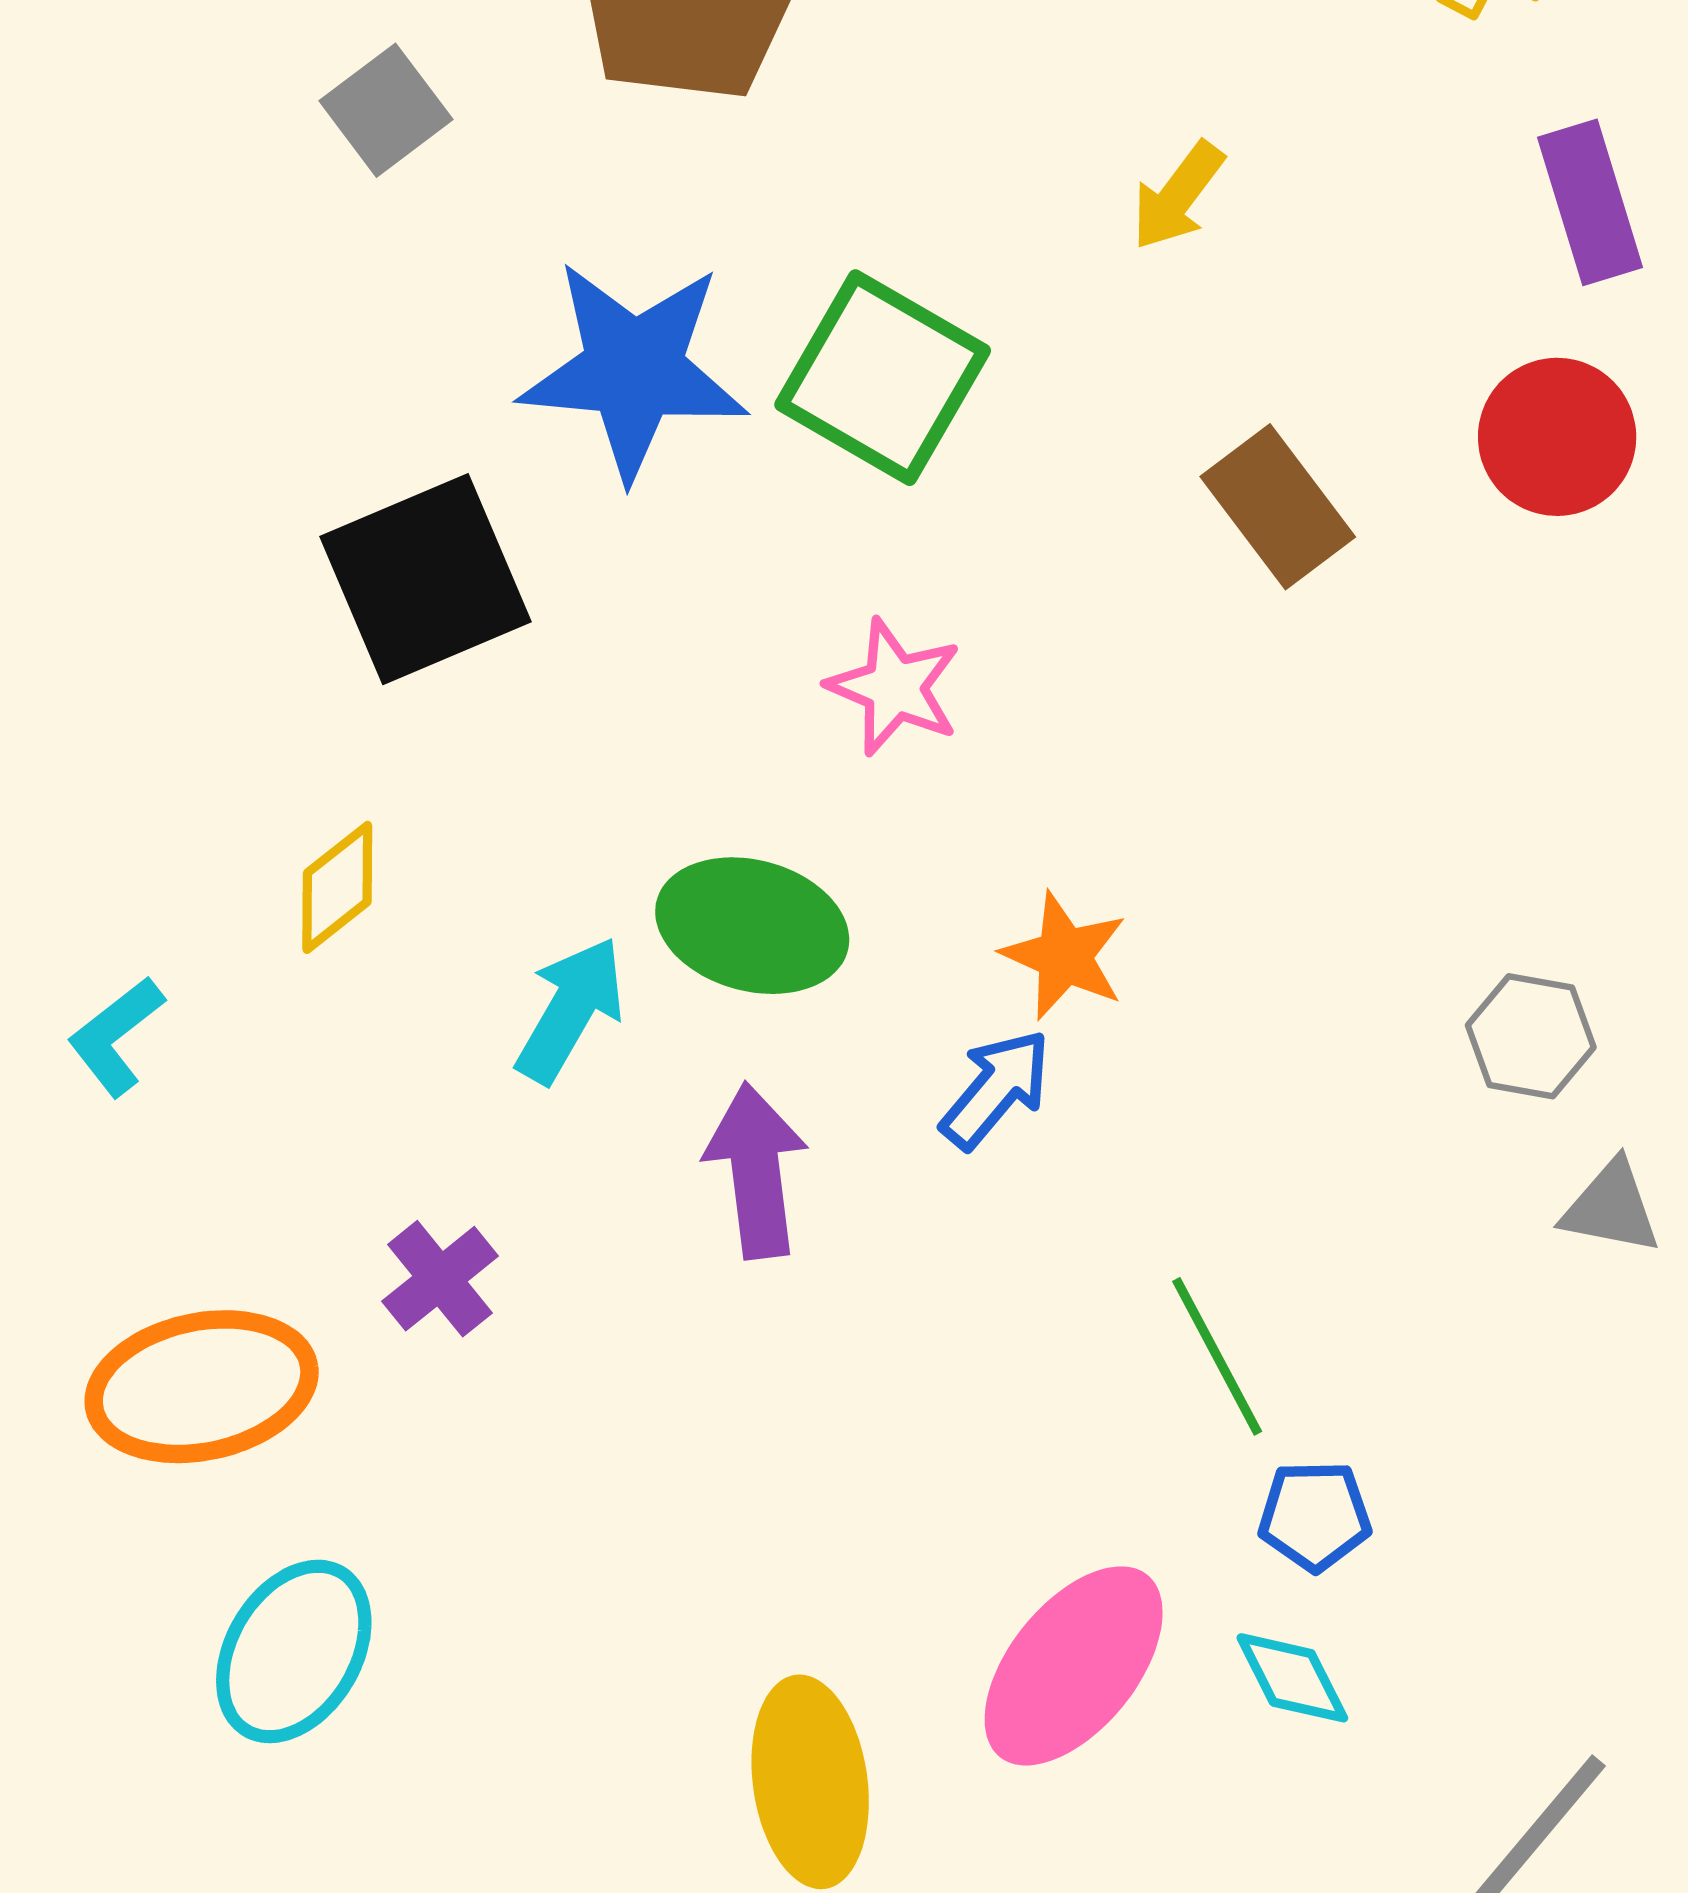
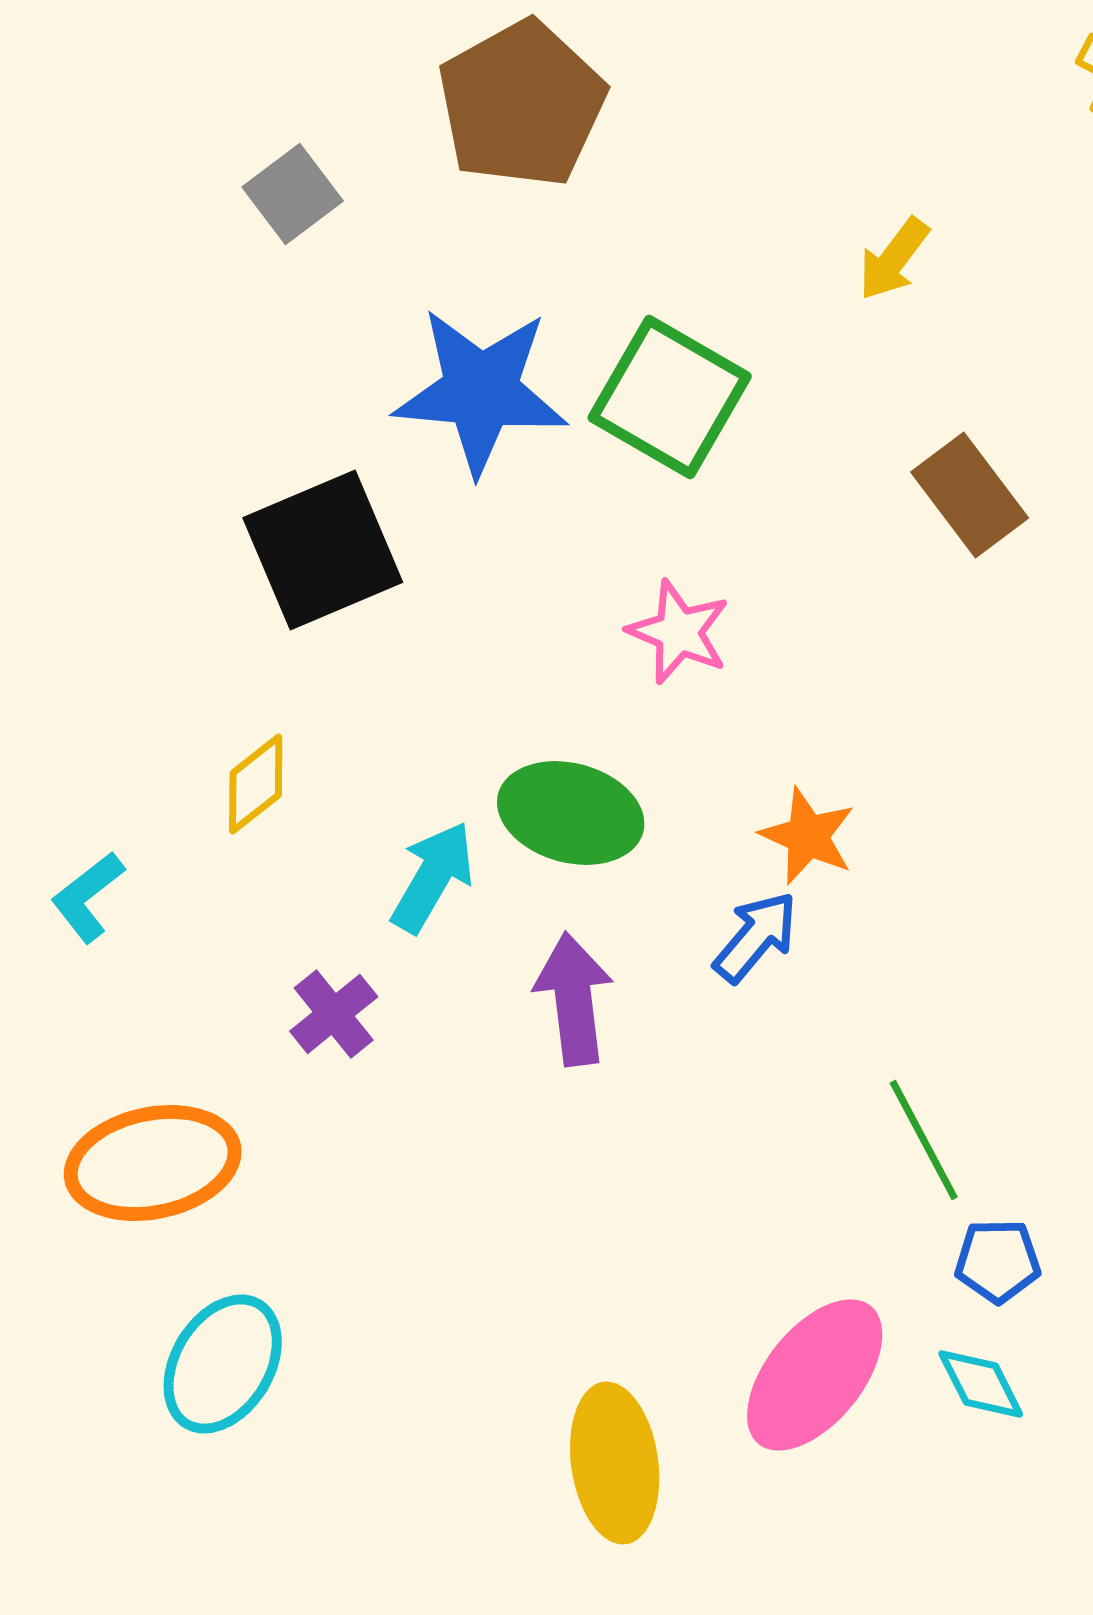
purple cross: (440, 1279) -> (334, 1014), moved

